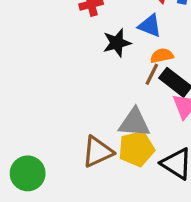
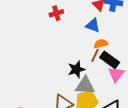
black star: (117, 43) -> (76, 69), moved

